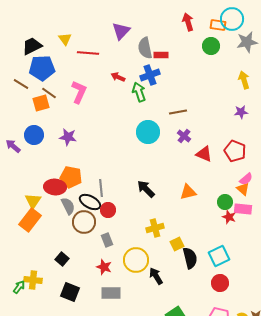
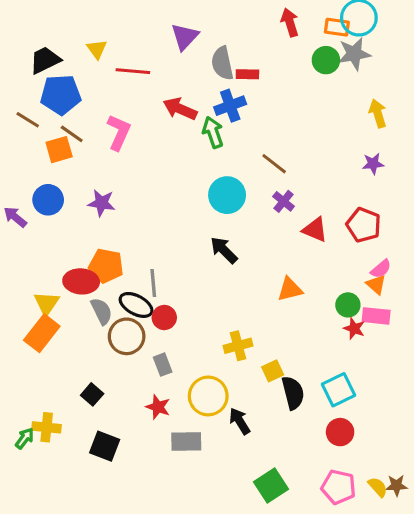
gray star: (247, 42) -> (354, 54), moved
red arrow: (118, 77) -> (180, 109), size x1.5
brown line: (178, 112) -> (274, 164), turned 48
black arrow: (146, 189) -> (224, 250), moved
gray rectangle: (111, 293) -> (186, 441), moved

